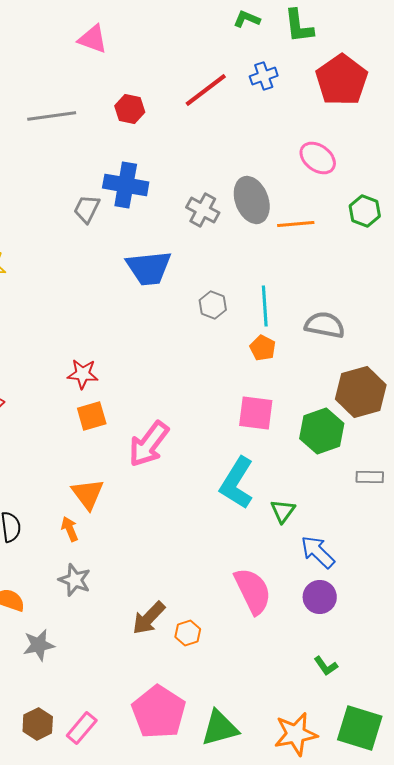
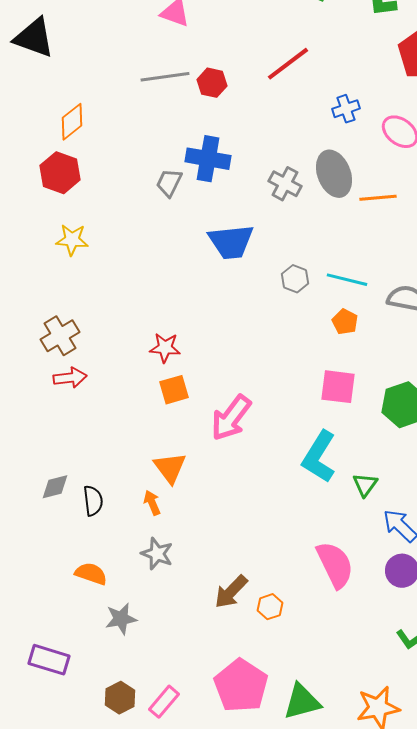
blue cross: (264, 76) -> (346, 109), moved
gray line: (52, 116) -> (165, 77), moved
cyan line: (265, 306) -> (347, 280), turned -72

